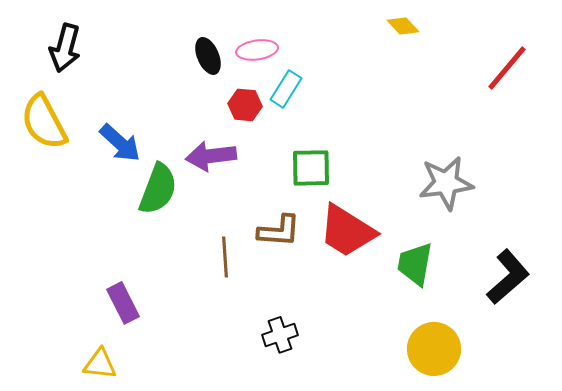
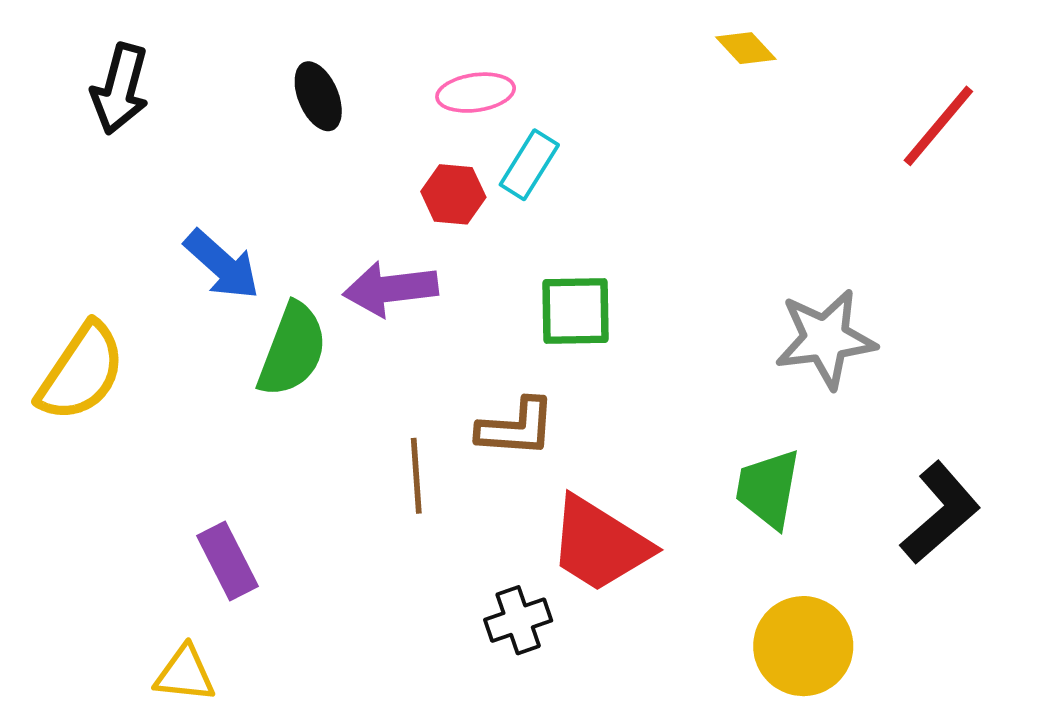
black ellipse: (208, 56) -> (318, 96), moved
yellow semicircle: (44, 122) -> (81, 372), moved, turned -118
red trapezoid: (347, 231) -> (600, 544), moved

